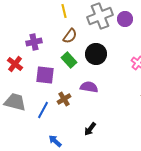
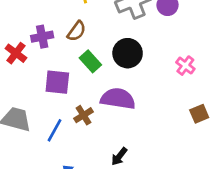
brown semicircle: (70, 36) -> (77, 31), moved
red cross: (15, 64) -> (16, 53), moved
purple semicircle: (89, 87) -> (118, 99), size x1.4

